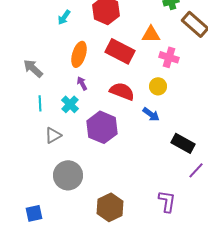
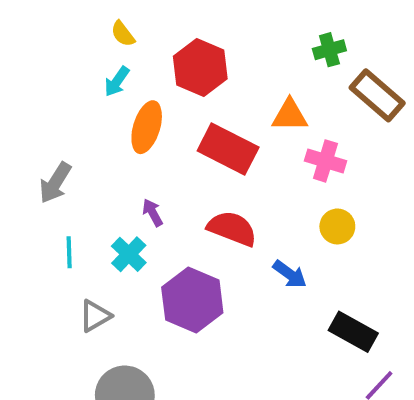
orange ellipse: (79, 54) -> (147, 127), moved
gray arrow: (33, 68) -> (55, 183), turned -100
yellow circle: (158, 86) -> (337, 226), moved

